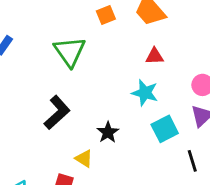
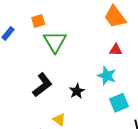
orange square: (106, 15) -> (38, 21), moved
black star: (108, 132) -> (77, 91), moved

